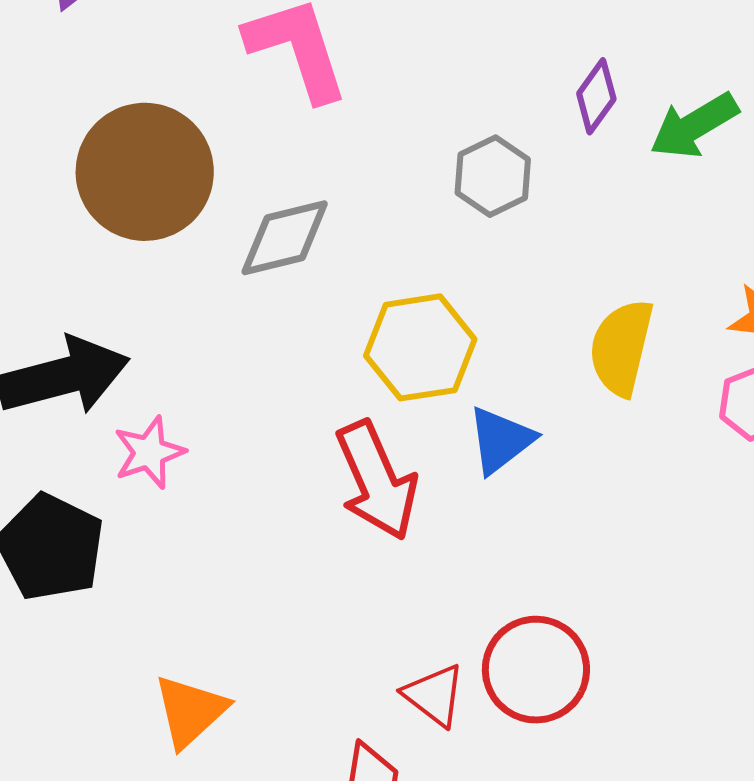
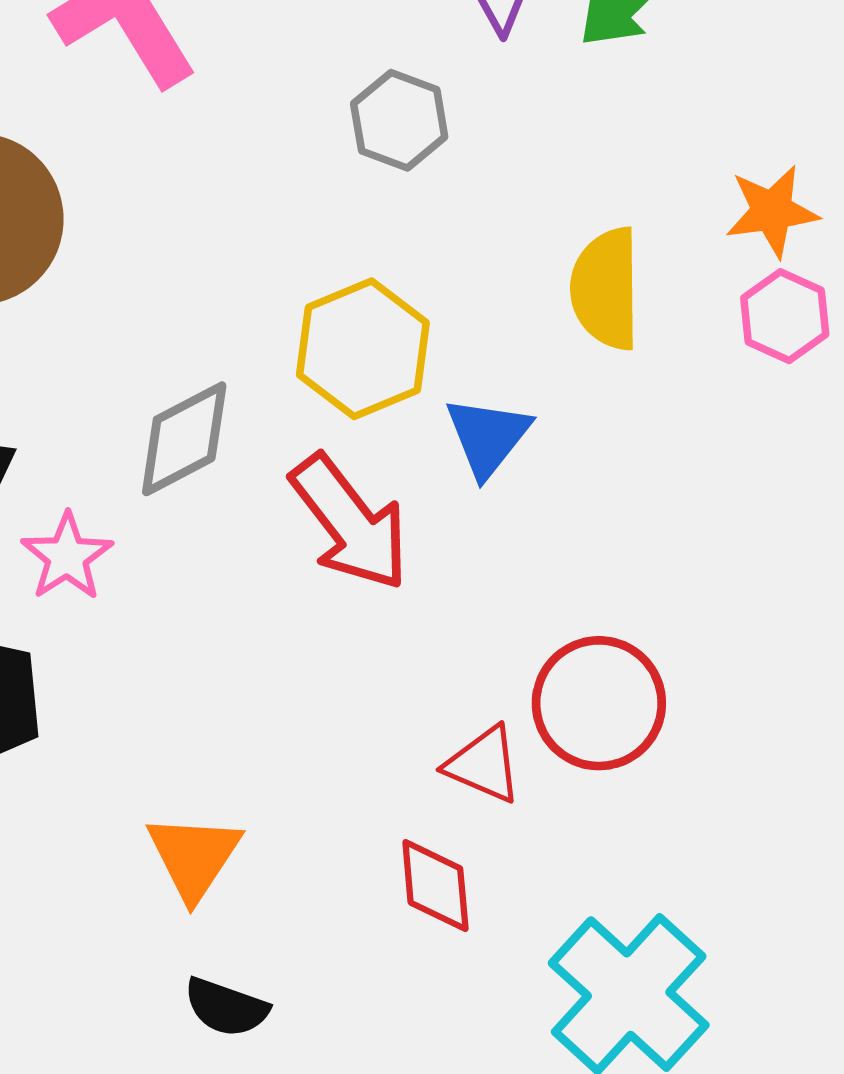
gray diamond: (285, 238) -> (184, 439), moved

